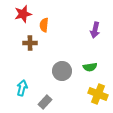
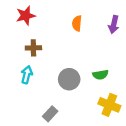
orange semicircle: (44, 25) -> (77, 23), moved
purple arrow: (95, 30) -> (114, 24), moved
cyan arrow: (22, 88) -> (27, 75), moved

